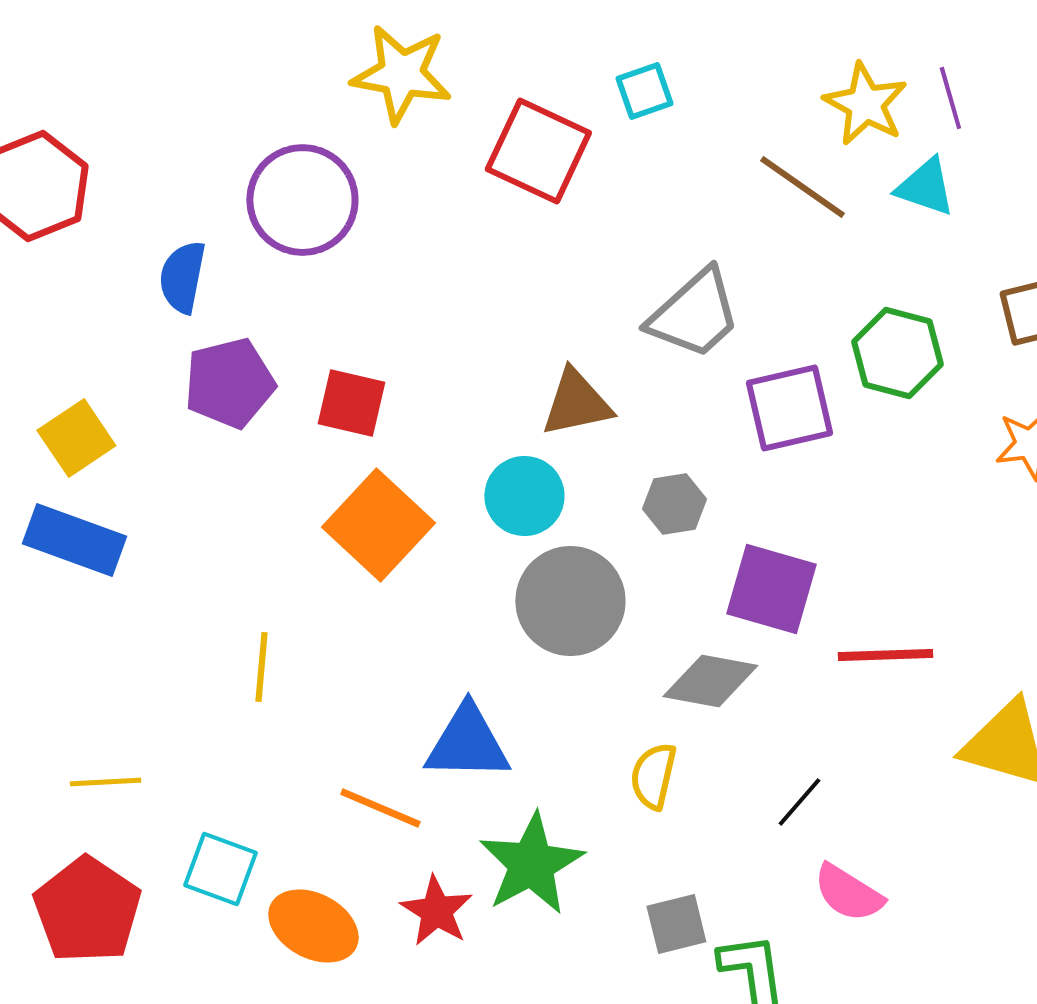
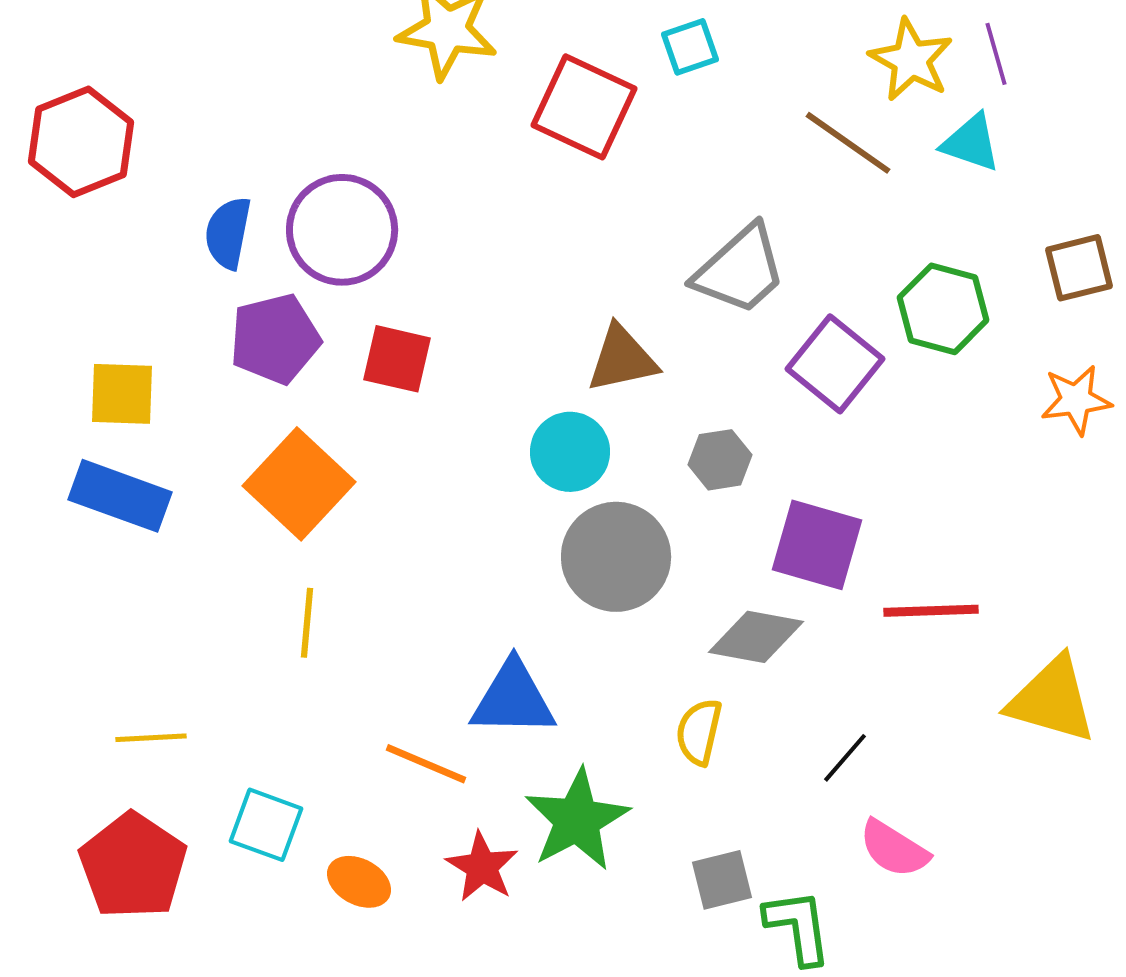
purple circle: (302, 200) -> (342, 230), moved
purple square: (789, 408) -> (835, 364), turned -38
yellow square: (76, 438) -> (122, 394), turned 36
orange square: (378, 525) -> (299, 484), moved
orange ellipse: (313, 926) -> (359, 882), size x0.7

